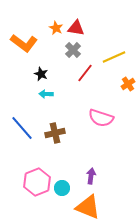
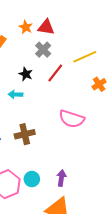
black star: (41, 74) -> (26, 74), moved
cyan circle: (62, 188) -> (32, 179), moved

